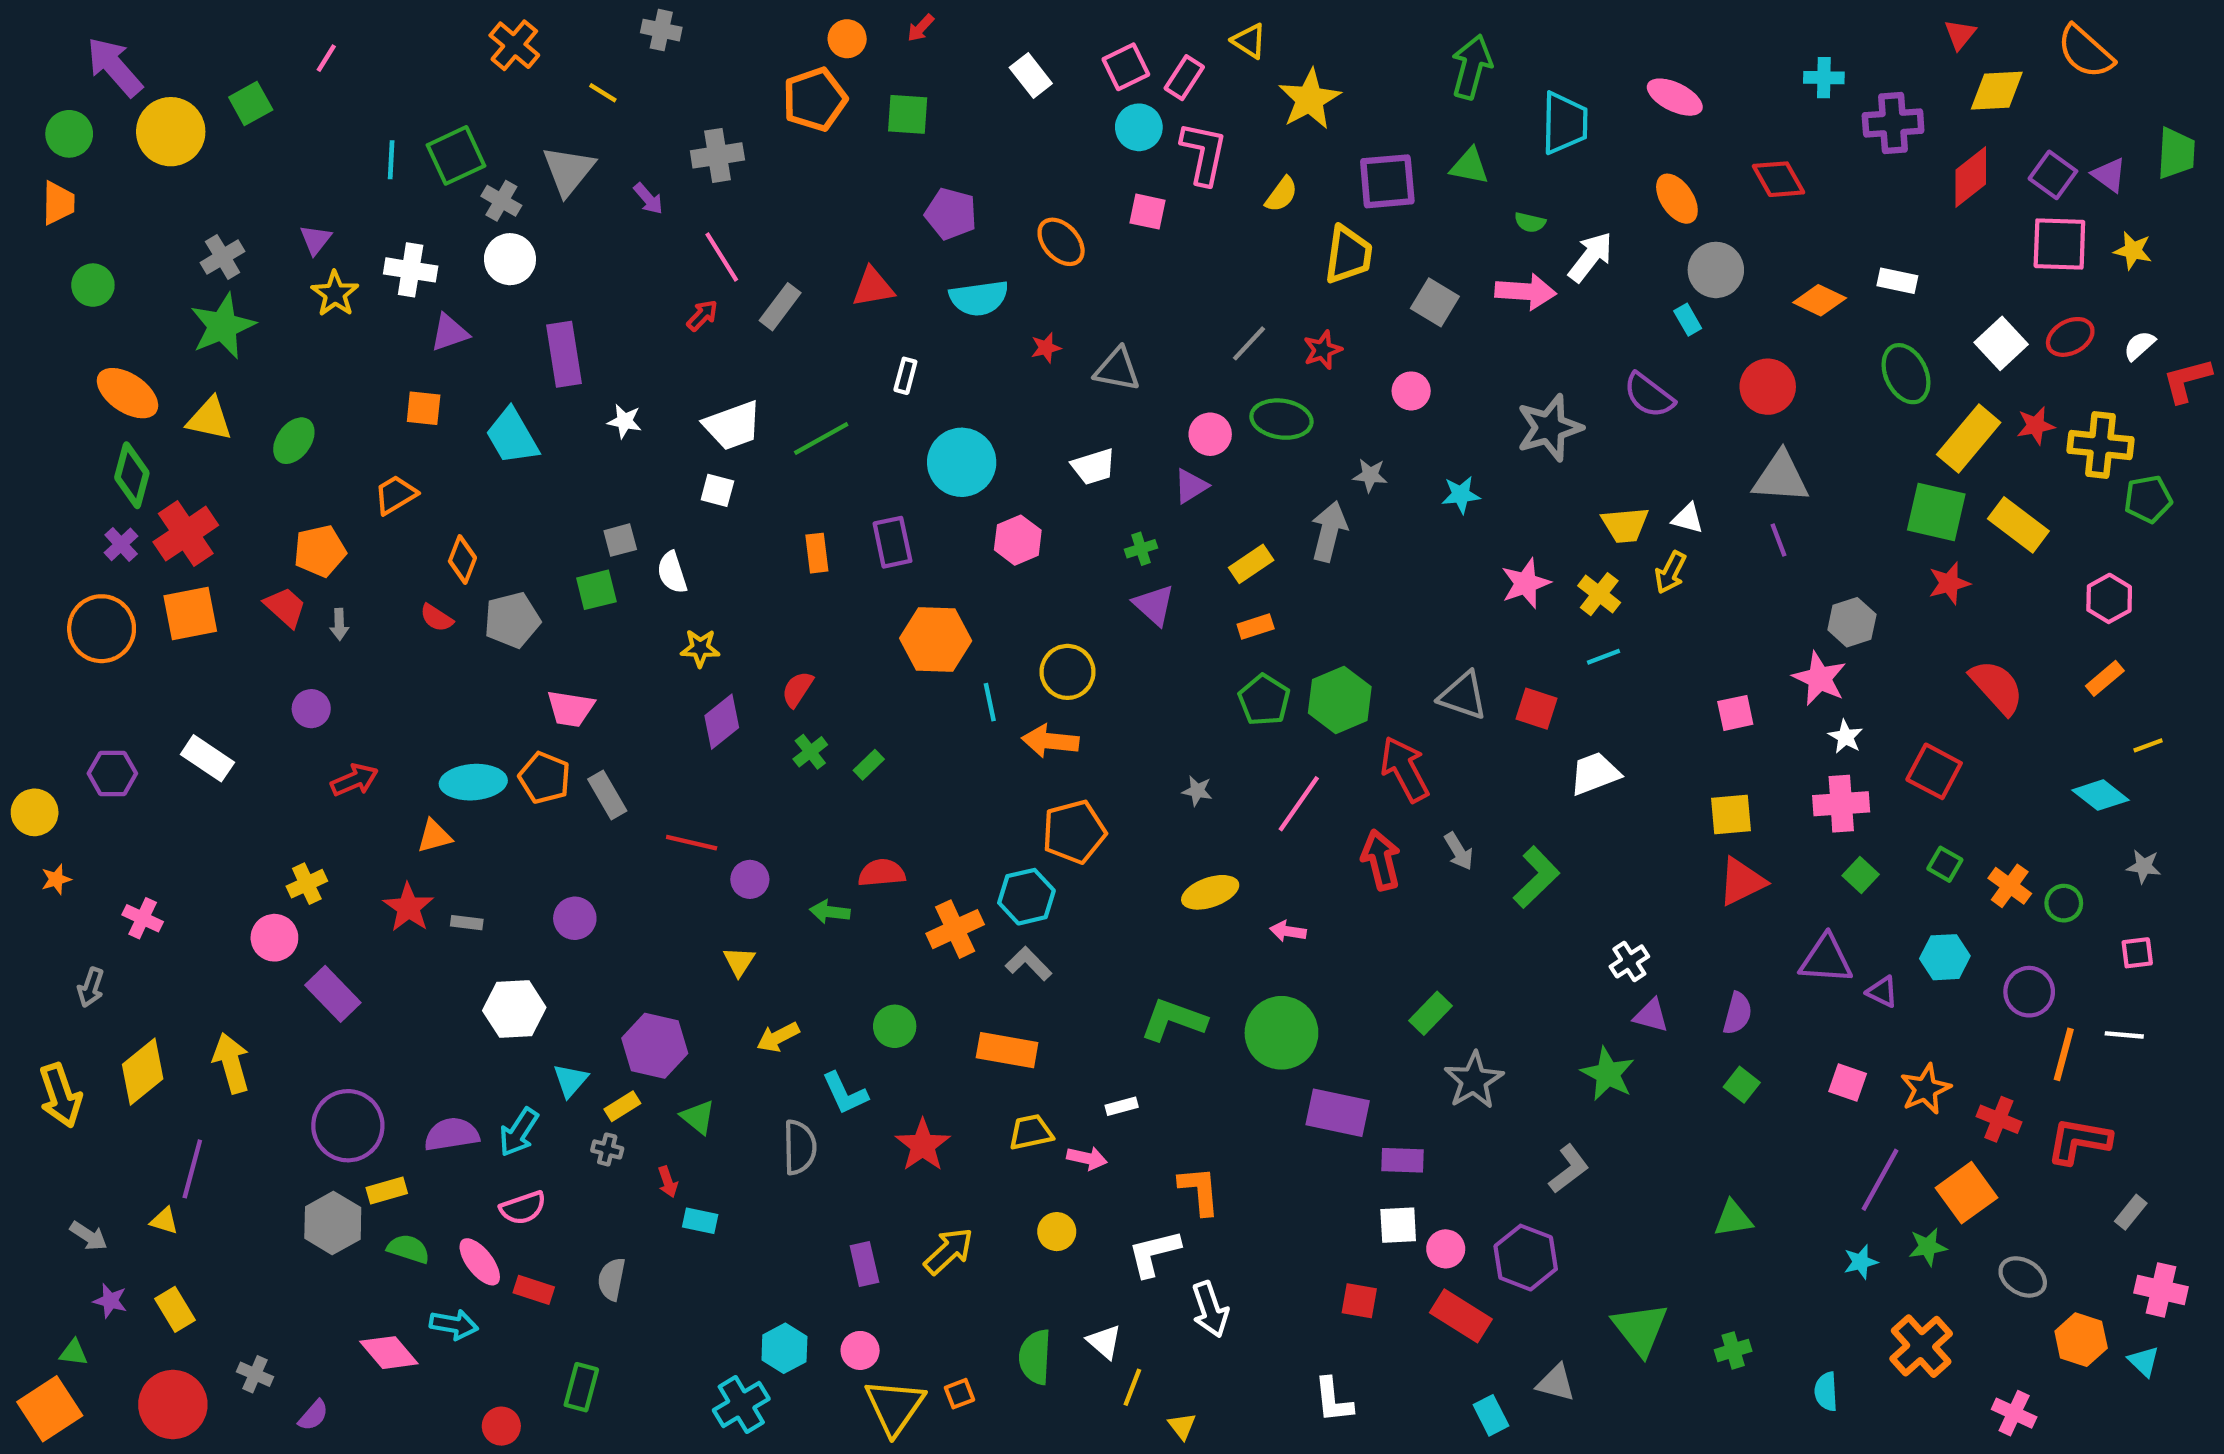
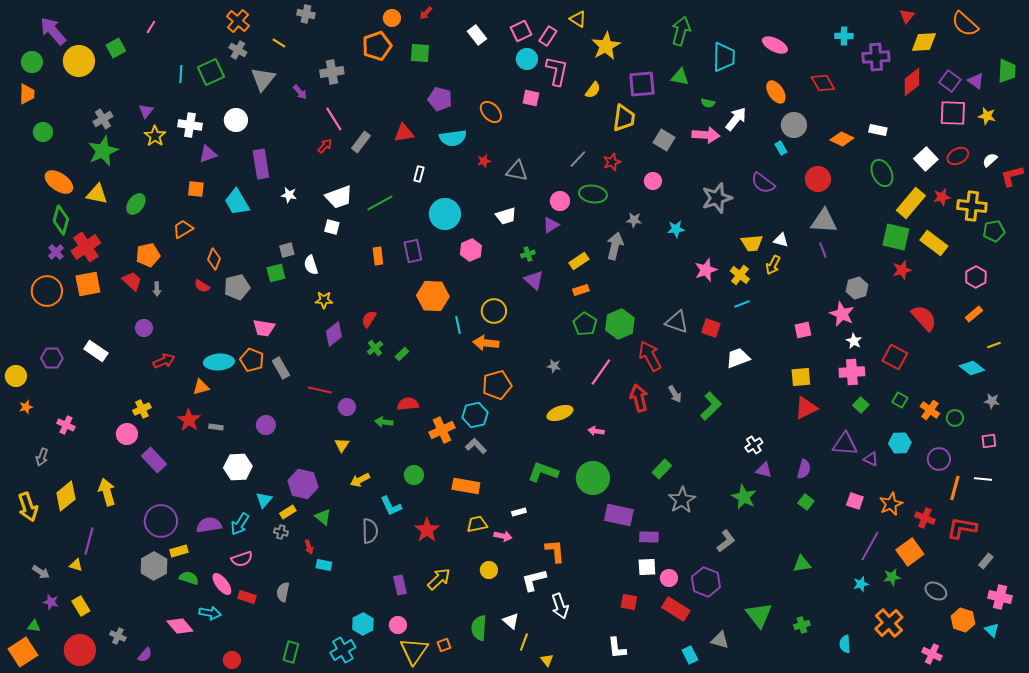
gray cross: (501, 201) -> (238, 50), moved
green rectangle: (581, 1387) -> (291, 652), moved

